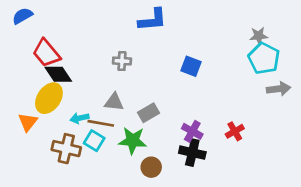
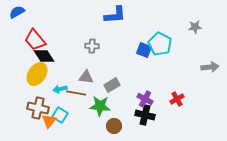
cyan pentagon: (264, 58) -> (160, 44), moved
orange triangle: (28, 122) -> (49, 121), moved
cyan square: (94, 141) -> (60, 115), moved
brown cross: (66, 149) -> (38, 108), moved

